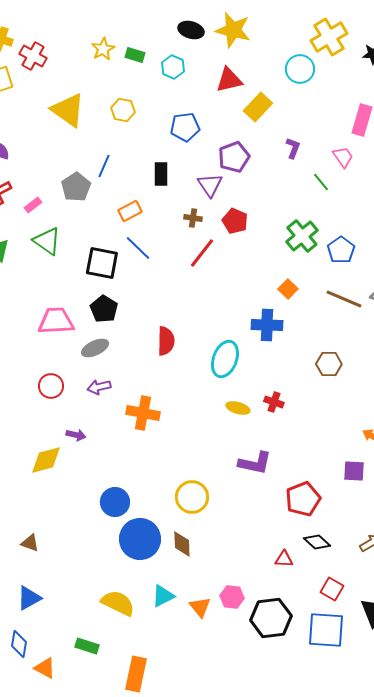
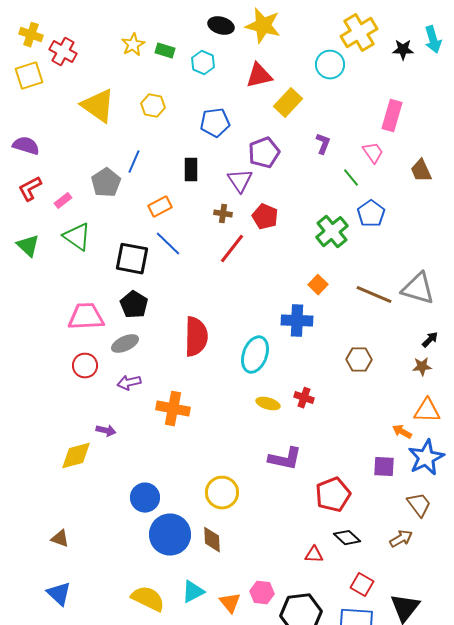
blue pentagon: (341, 250) -> (371, 214), moved
red semicircle: (166, 341) -> (196, 337), size x1.4
red circle: (51, 386) -> (85, 366), moved
blue triangle: (29, 598) -> (59, 594), turned -48

